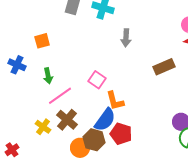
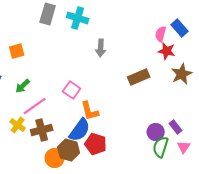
green arrow: (48, 76) -> (23, 86), turned 56
brown cross: (67, 120) -> (42, 130), turned 35
yellow cross: (43, 127) -> (18, 125), moved

